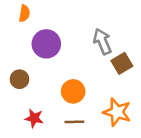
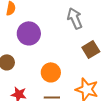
gray arrow: (102, 41) -> (75, 18), moved

